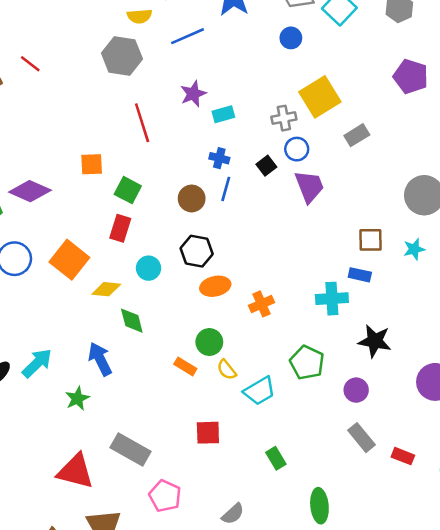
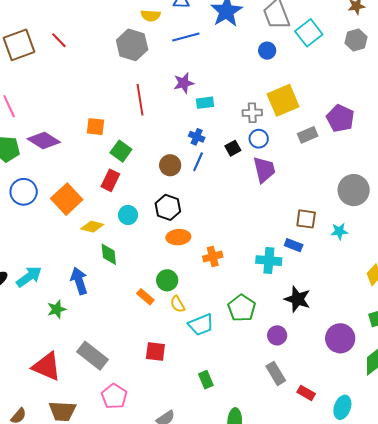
purple pentagon: (411, 76) -> (340, 118), moved

